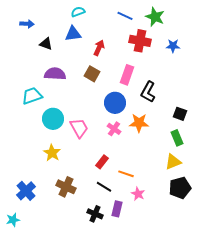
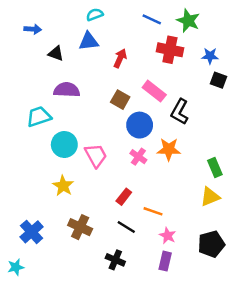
brown square: (92, 74) -> (120, 100), moved
pink rectangle: (127, 75) -> (154, 91), turned -72
black square: (180, 114) -> (219, 80), moved
black pentagon: (180, 188) -> (211, 244), moved
purple rectangle: (117, 209) -> (165, 261), moved

